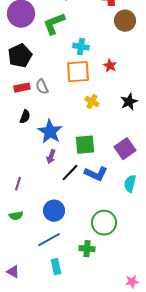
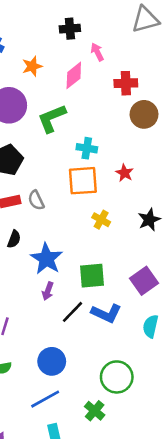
green cross: (87, 249) -> (95, 411), turned 35

